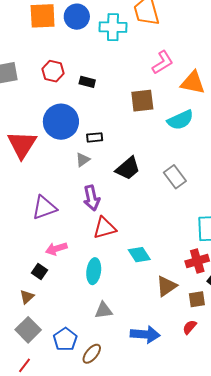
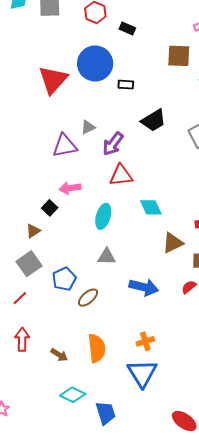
gray triangle: (83, 160) -> (88, 127), moved
purple arrow: (92, 198) -> (113, 144), turned 40

